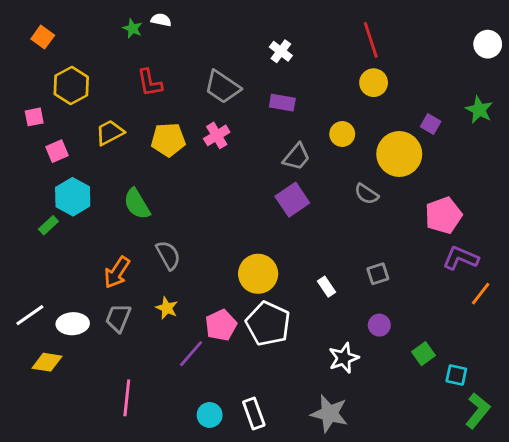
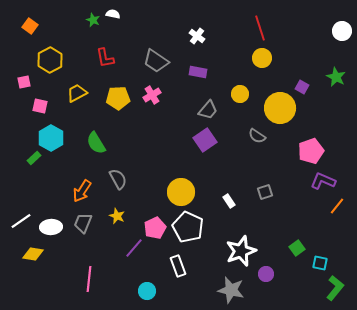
pink square: (57, 151) -> (40, 106), turned 35
purple circle: (379, 325) -> (266, 274), moved
white star: (344, 358) -> (241, 251), size x1.4
white rectangle: (254, 414) -> (178, 266), moved

